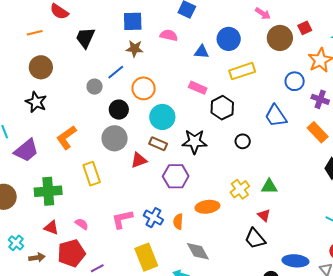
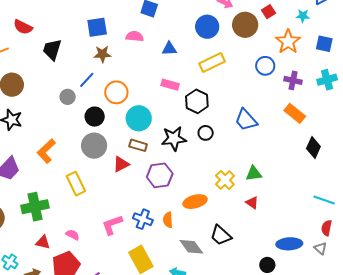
blue circle: (229, 39) -> (207, 27), moved
blue trapezoid: (276, 116) -> (246, 120), moved
black circle: (243, 141) -> (206, 133), moved
black trapezoid: (255, 239) -> (221, 235), moved

